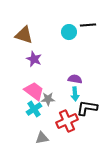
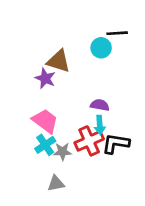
cyan circle: (69, 32) -> (101, 48), moved
brown triangle: (24, 35) -> (59, 61), moved
gray star: (48, 99) -> (63, 152), moved
red cross: (67, 121) -> (89, 141), moved

